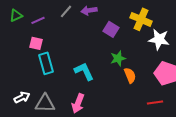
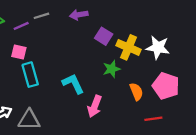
gray line: (66, 11) -> (41, 16), moved, turned 32
yellow cross: (141, 19) -> (129, 47), moved
orange semicircle: (130, 75) -> (136, 92), moved
pink arrow: (78, 103) -> (95, 106), moved

